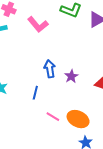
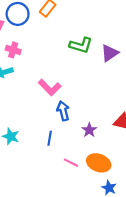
pink L-shape: (38, 24) -> (50, 87), moved
purple star: (71, 76) -> (89, 130), moved

